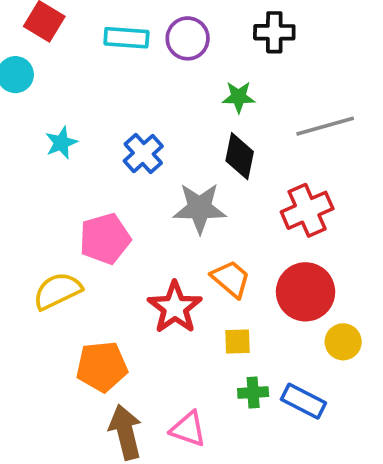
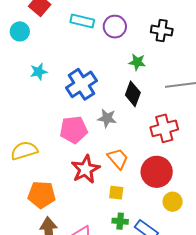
blue cross: (143, 154) -> (82, 84), size x1.4
gray star: (200, 208) -> (107, 118), size x0.7
pink pentagon: (105, 239) -> (74, 130), moved

